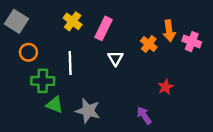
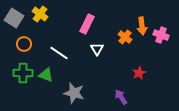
yellow cross: (73, 21) -> (40, 14), moved
white line: (70, 63) -> (59, 53), turned -54
green cross: (43, 81) -> (23, 73), moved
green triangle: (55, 105) -> (46, 75), moved

